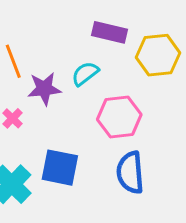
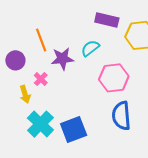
blue square: (60, 168) -> (74, 129), moved, turned -32

